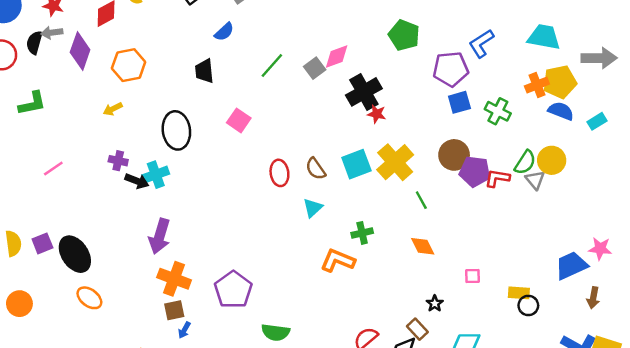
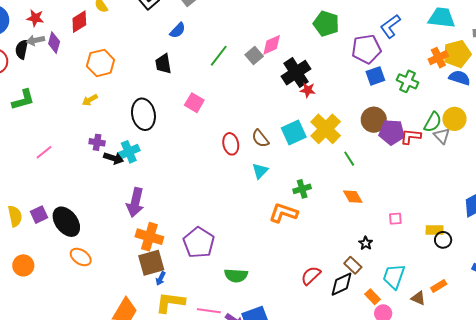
purple diamond: (80, 51) -> (54, 43), moved, size x0.7
brown square: (174, 310) -> (151, 263), size x1.5

